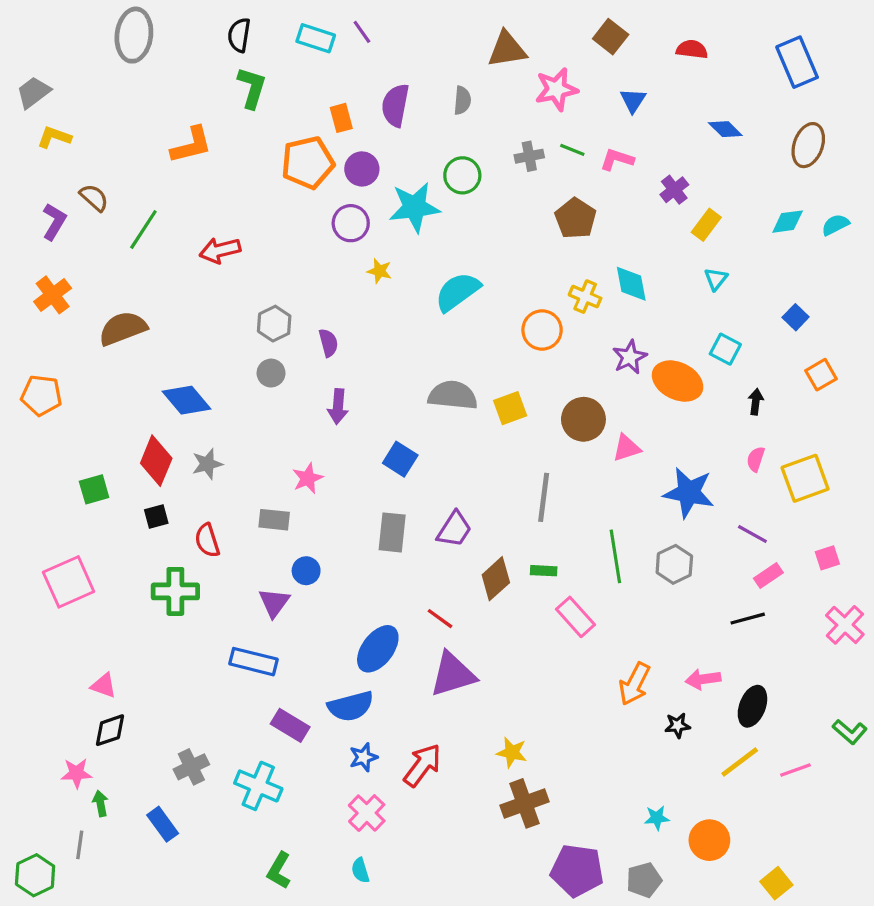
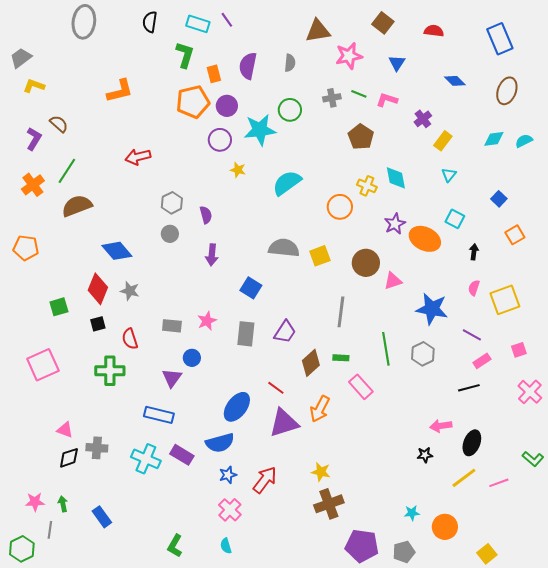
green L-shape: (252, 88) -> (185, 55), moved
green line: (143, 230) -> (67, 171), moved
gray star: (207, 464) -> (130, 291), turned 30
pink star: (308, 478) -> (207, 321), moved
orange arrow: (634, 684) -> (320, 409), moved
gray cross: (191, 767) -> (97, 448), moved, turned 30
pink star: (77, 773) -> (35, 502), moved
cyan cross: (258, 786) -> (146, 459), moved

